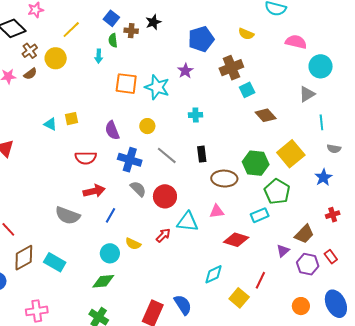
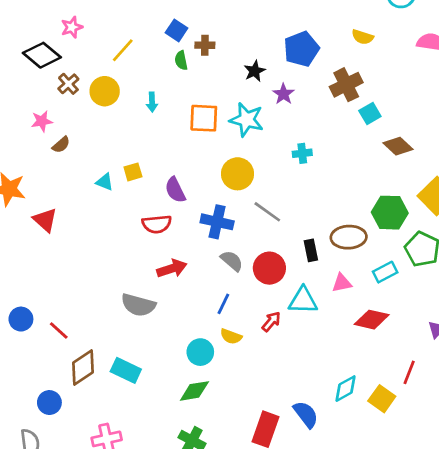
black star: (153, 22) -> (255, 71), moved
cyan arrow: (99, 56) -> (152, 102), moved
brown semicircle: (30, 74) -> (61, 145), moved
yellow circle: (147, 126) -> (238, 174), size x1.5
purple semicircle: (112, 130) -> (175, 190), moved
black rectangle: (202, 154) -> (311, 250), moved
blue line: (111, 215) -> (223, 304), moved
cyan rectangle: (260, 215) -> (385, 272), moved
cyan diamond: (213, 274) -> (345, 389), moved

